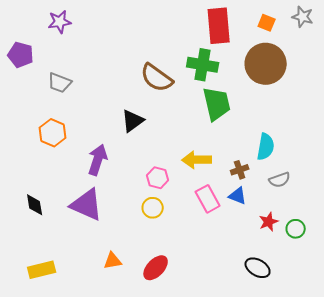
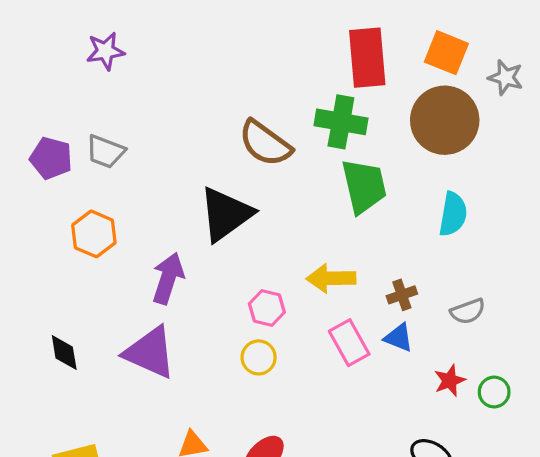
gray star: (303, 17) -> (506, 77), moved
orange square: (267, 23) -> (446, 53), size x1.5
purple pentagon: (21, 55) -> (51, 158), moved
black triangle: (133, 121) -> (226, 214), size x1.5
cyan semicircle: (266, 147) -> (453, 214), moved

